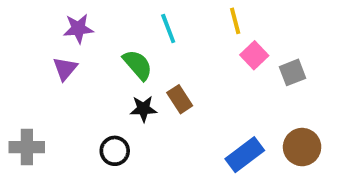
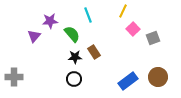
yellow line: (235, 21) -> (123, 11), turned 40
purple star: (78, 29) -> (50, 21), moved
black circle: (115, 151) -> (74, 79), moved

